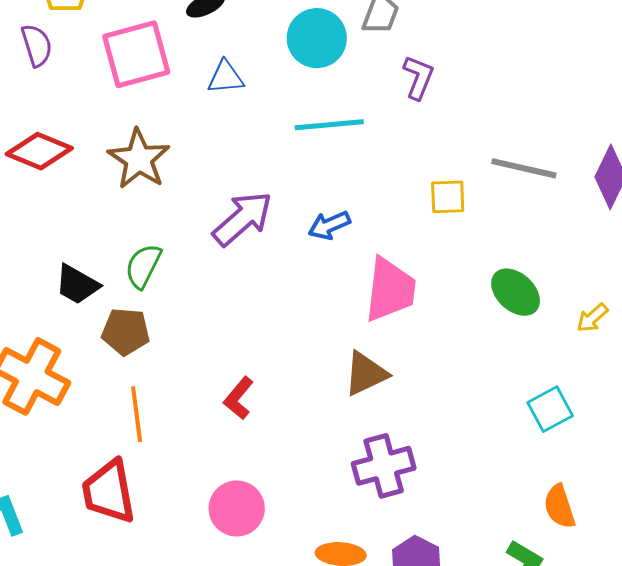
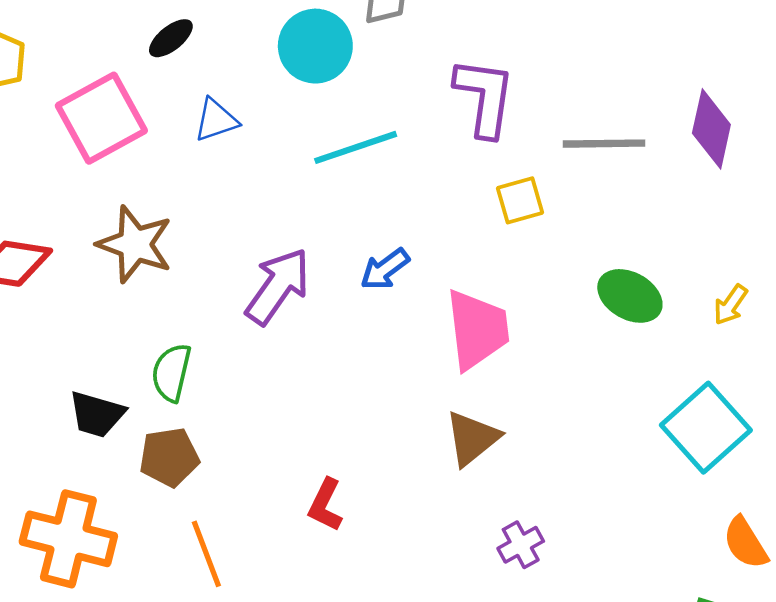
purple L-shape: (418, 77) -> (484, 97), moved, size x1.5
cyan square: (550, 409) -> (706, 428), size x1.5
purple cross: (384, 466) -> (521, 545), size x0.6

